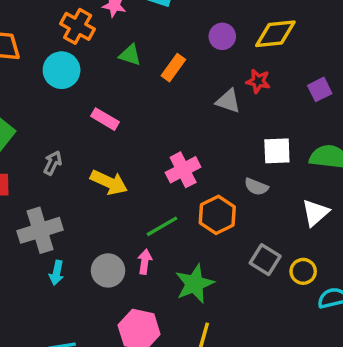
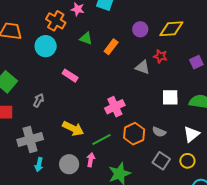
yellow arrow: (109, 182) -> (73, 129), moved
gray semicircle: (256, 187) -> (159, 132), moved
yellow circle: (303, 271) -> (187, 161), moved

